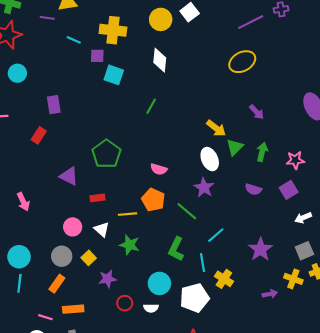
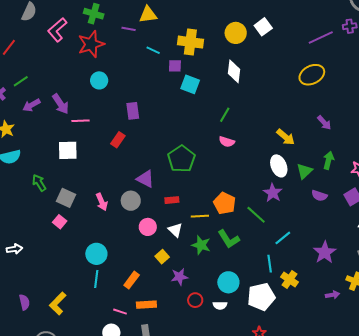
green triangle: (235, 147) -> (305, 171), moved
pink semicircle: (159, 169) -> (227, 142), moved
green L-shape: (176, 249) -> (229, 239), moved, turned -60
gray circle: (62, 256) -> (131, 201), moved

